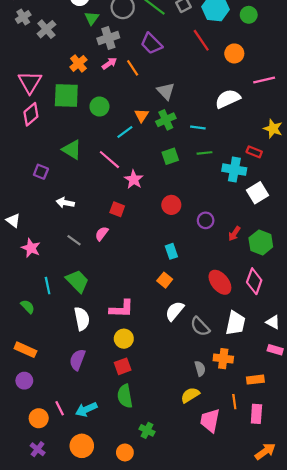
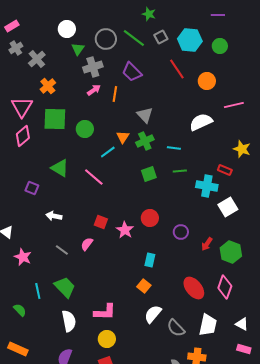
orange cross: (78, 63) -> (48, 86), moved
orange line: (133, 68) -> (115, 94), turned 42
pink star: (134, 179) -> (125, 230), moved
cyan rectangle: (171, 251) -> (150, 260), turned 32

